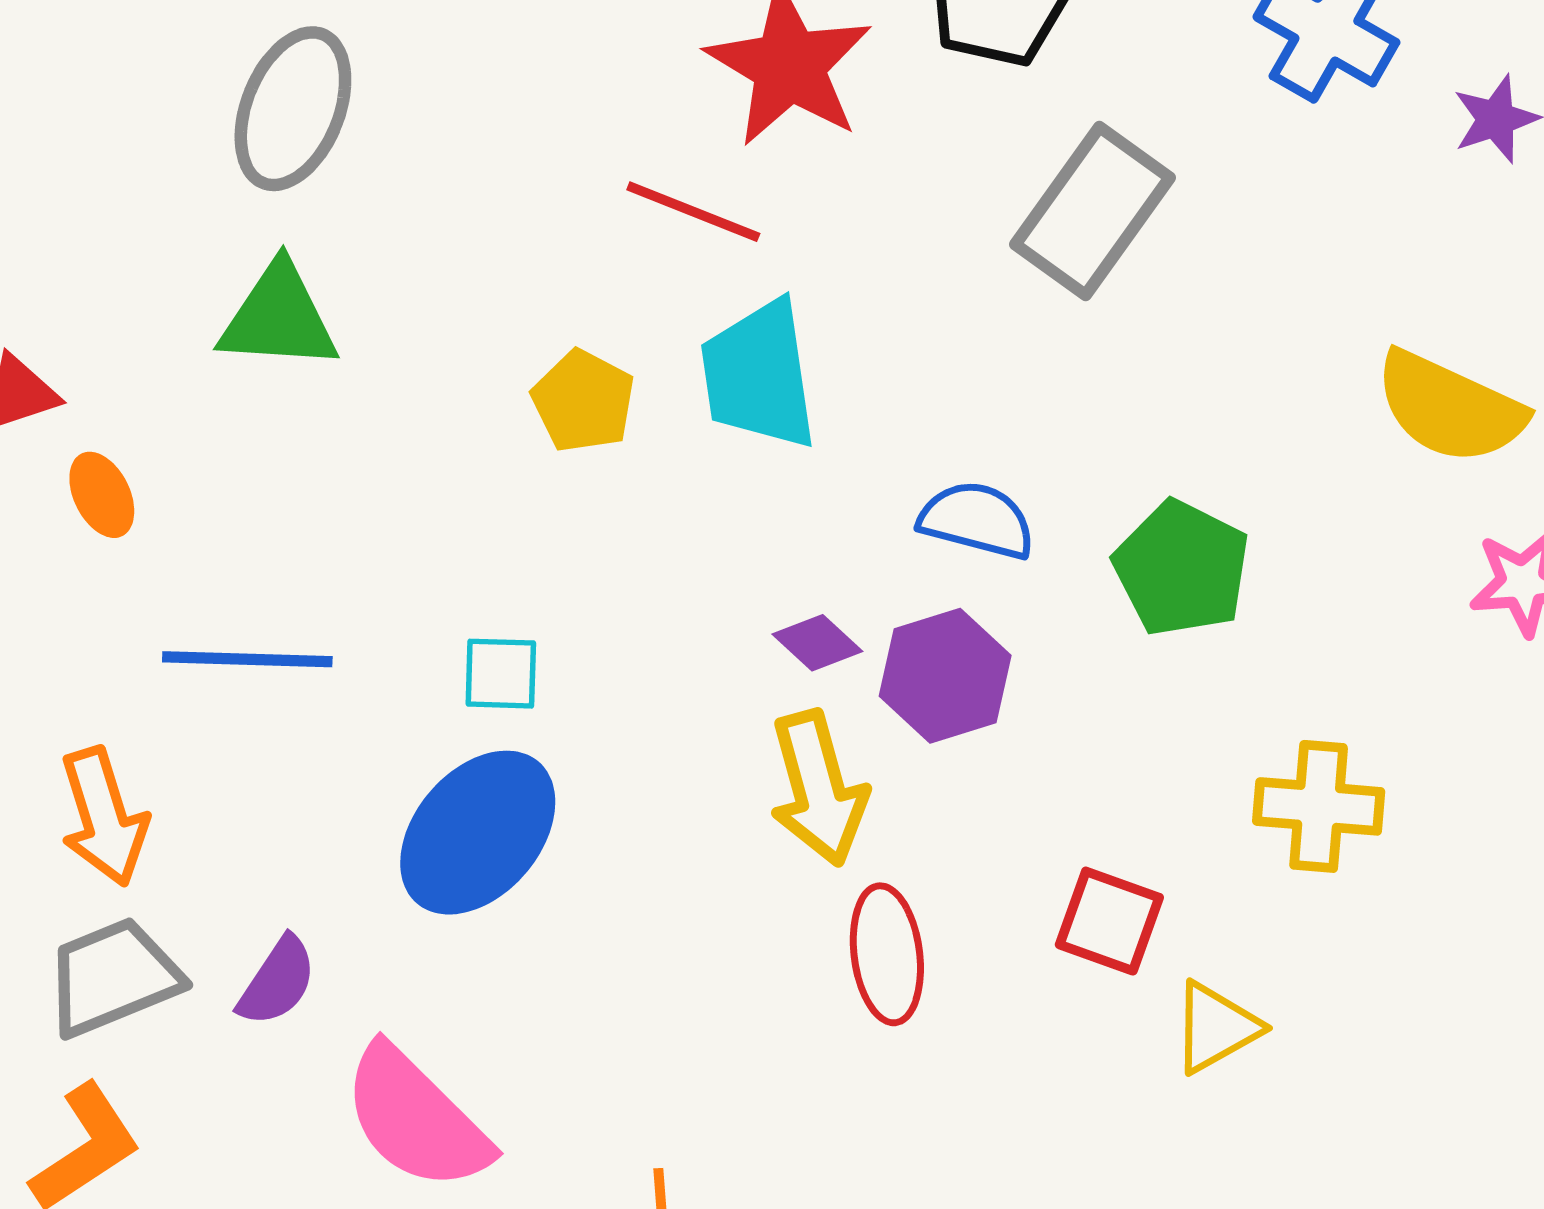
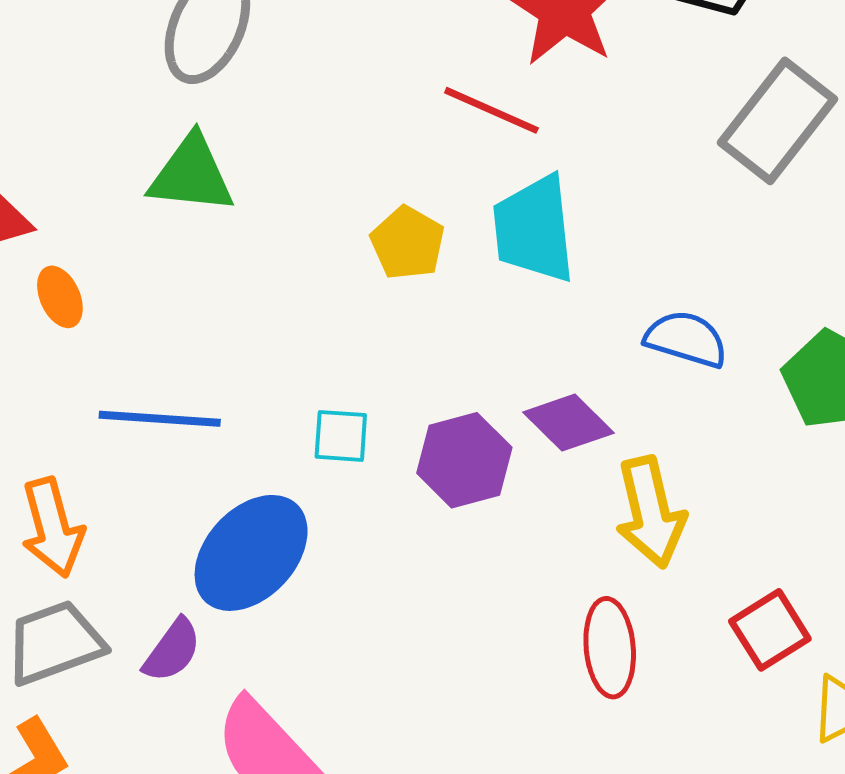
purple diamond: (817, 643) -> (568, 423), size x1.4
purple hexagon: (945, 676) -> (464, 460), moved
yellow arrow: (818, 788) -> (650, 512), moved
blue ellipse: (478, 833) -> (251, 553), moved
red square: (1109, 921) -> (770, 630), turned 36

